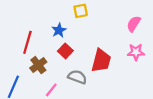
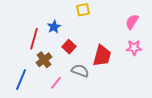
blue star: (59, 30) -> (54, 27), moved

